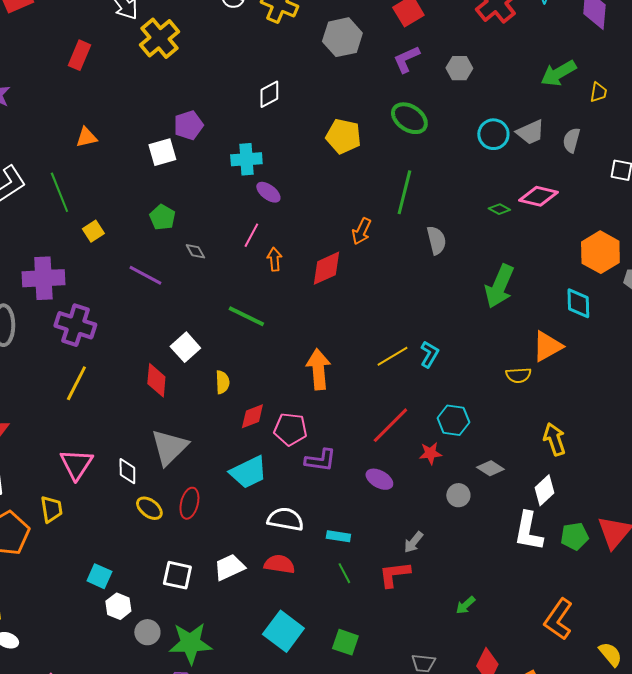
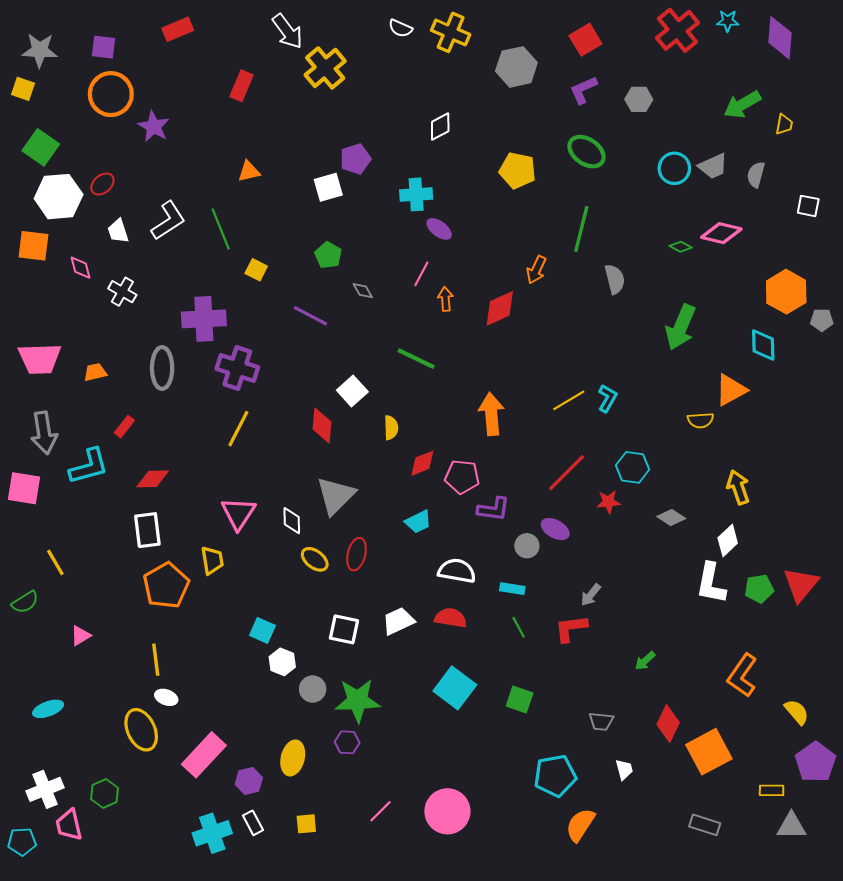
yellow square: (93, 231) -> (256, 270), turned -30
cyan trapezoid: (248, 472) -> (418, 522), size x0.7
gray circle: (458, 495) -> (527, 546), moved

